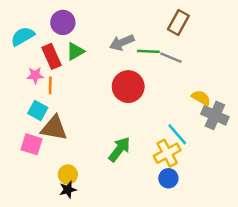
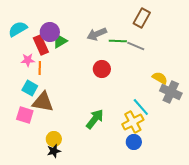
purple circle: (63, 22) -> (50, 32), moved
red circle: (128, 87) -> (102, 69), size x0.7

